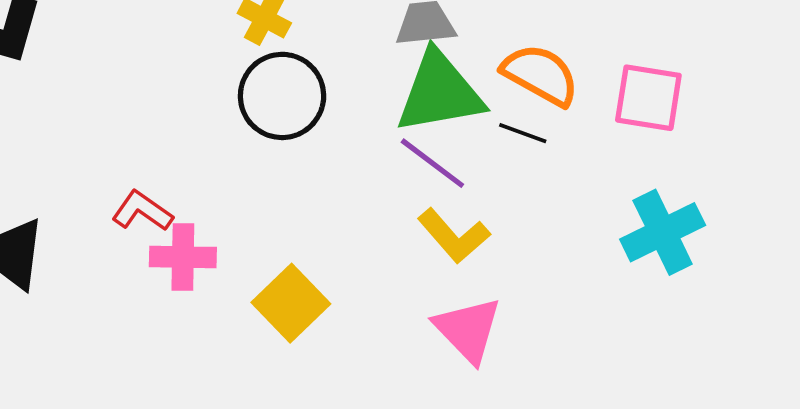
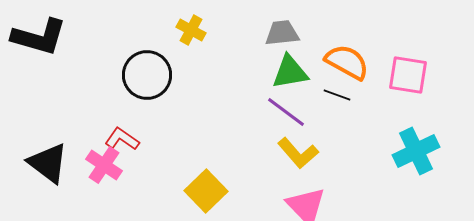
green triangle: (440, 92) -> (290, 72), size x0.7
black circle: (282, 96) -> (147, 75), moved
pink cross: (183, 257) -> (104, 165), moved, turned 33

